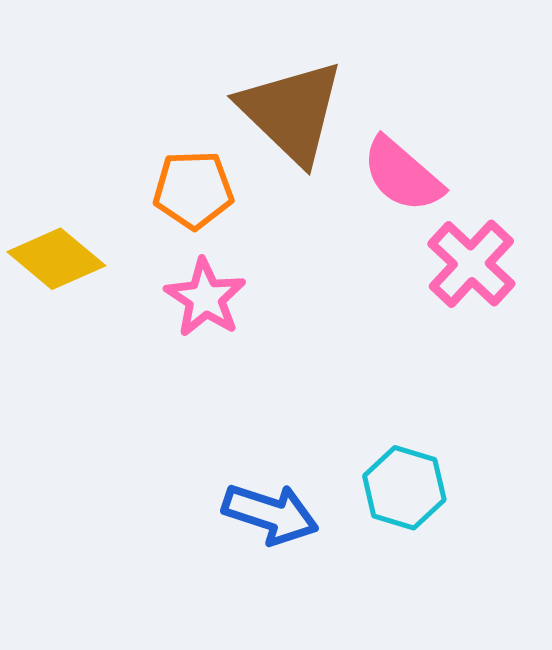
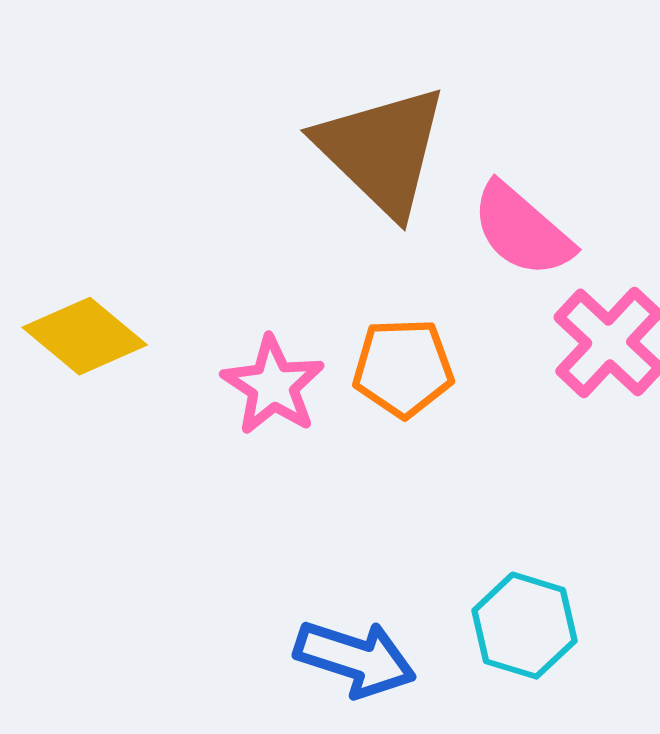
orange pentagon: (193, 190) -> (403, 368), moved

